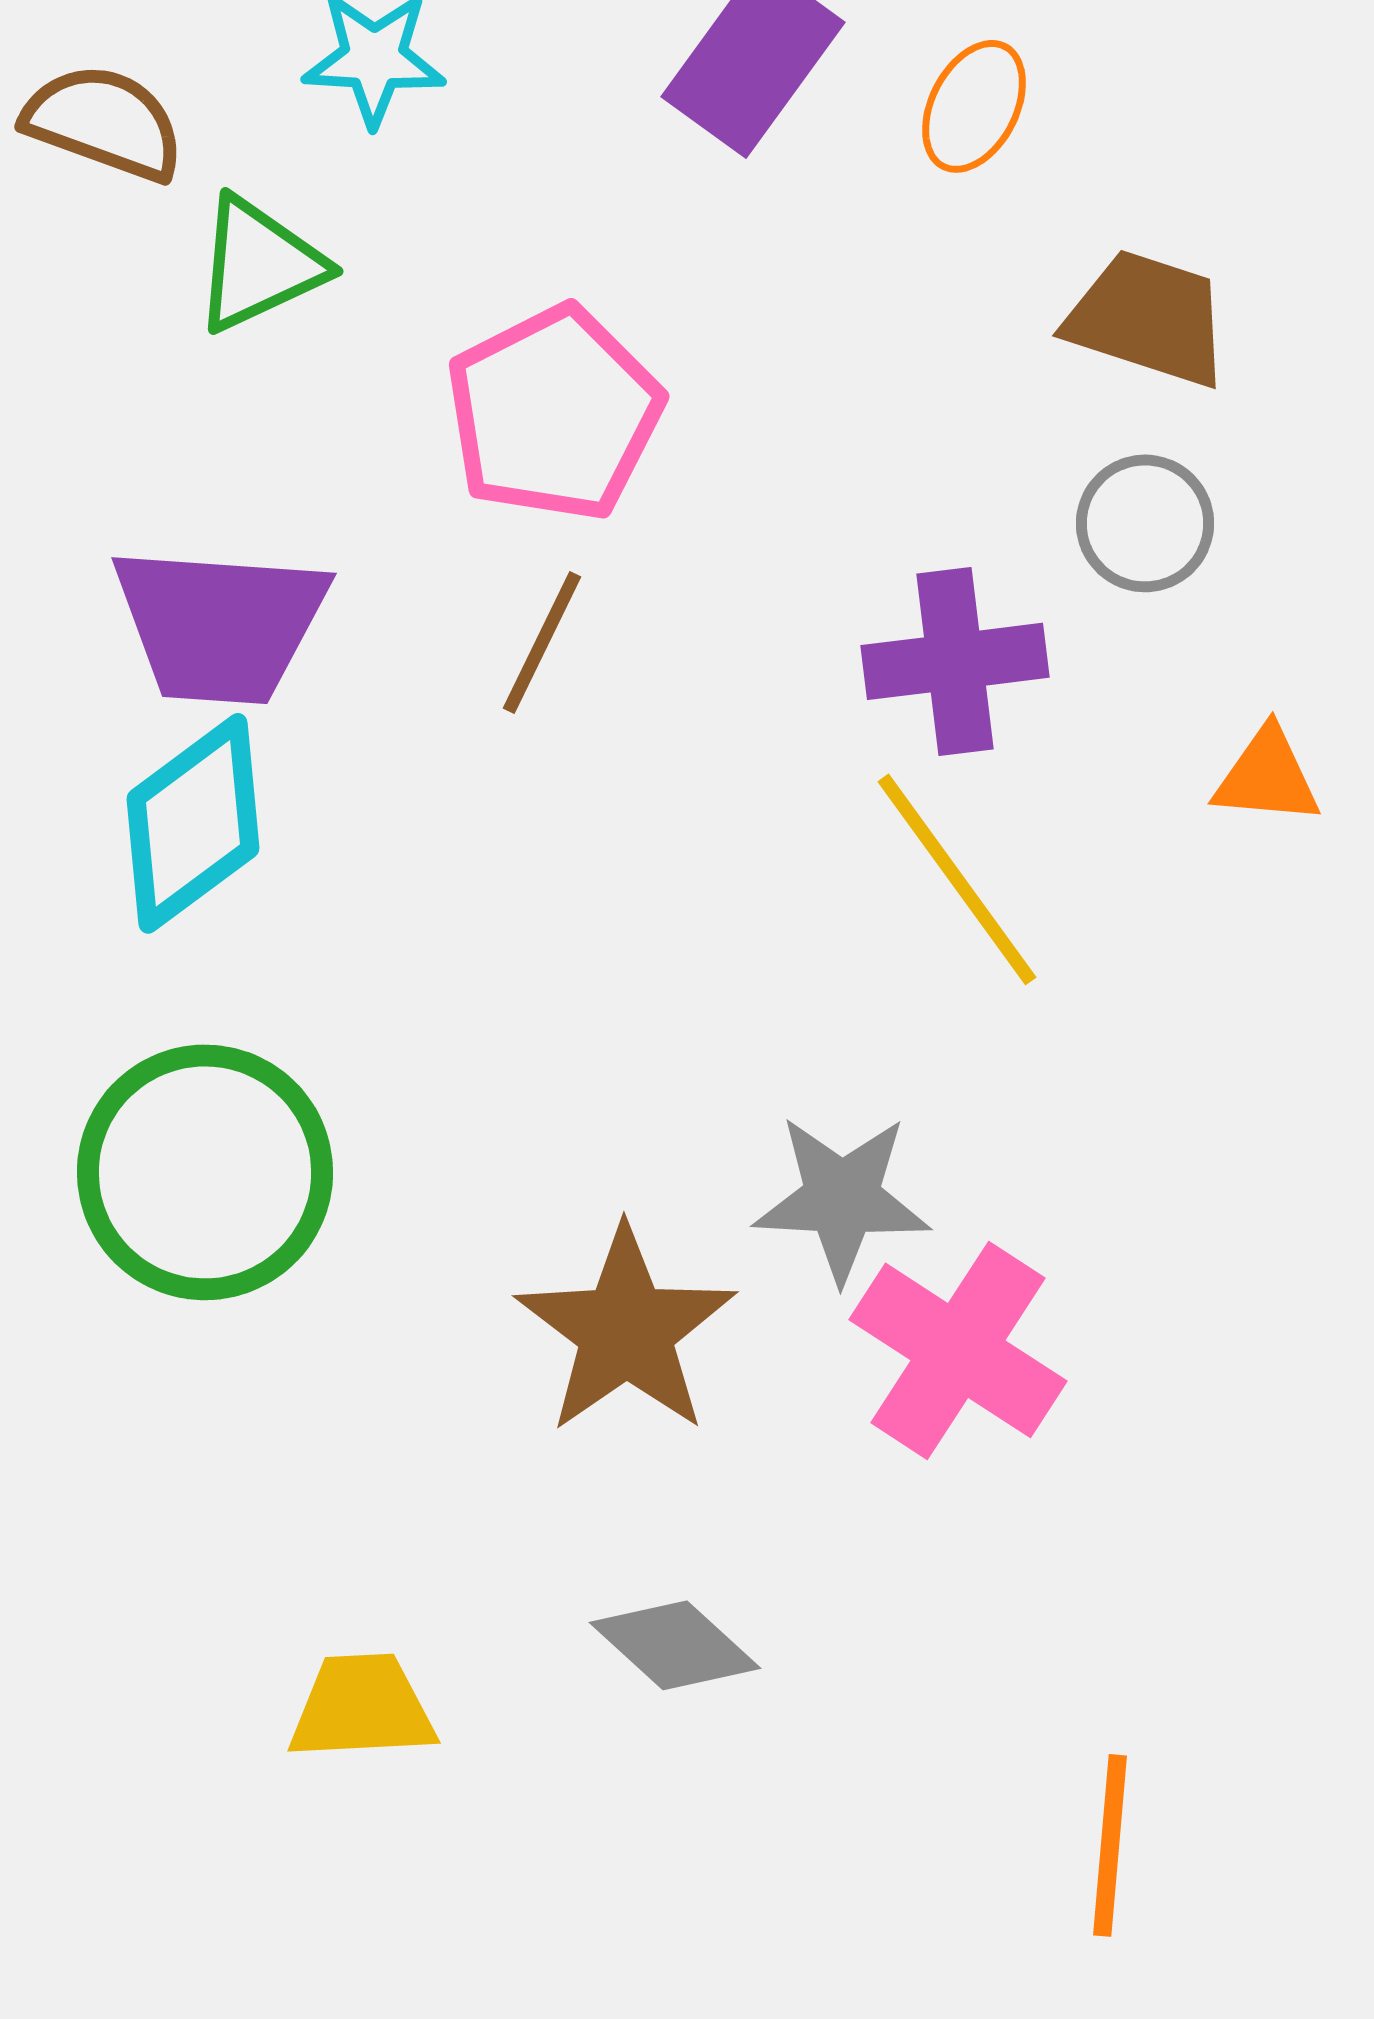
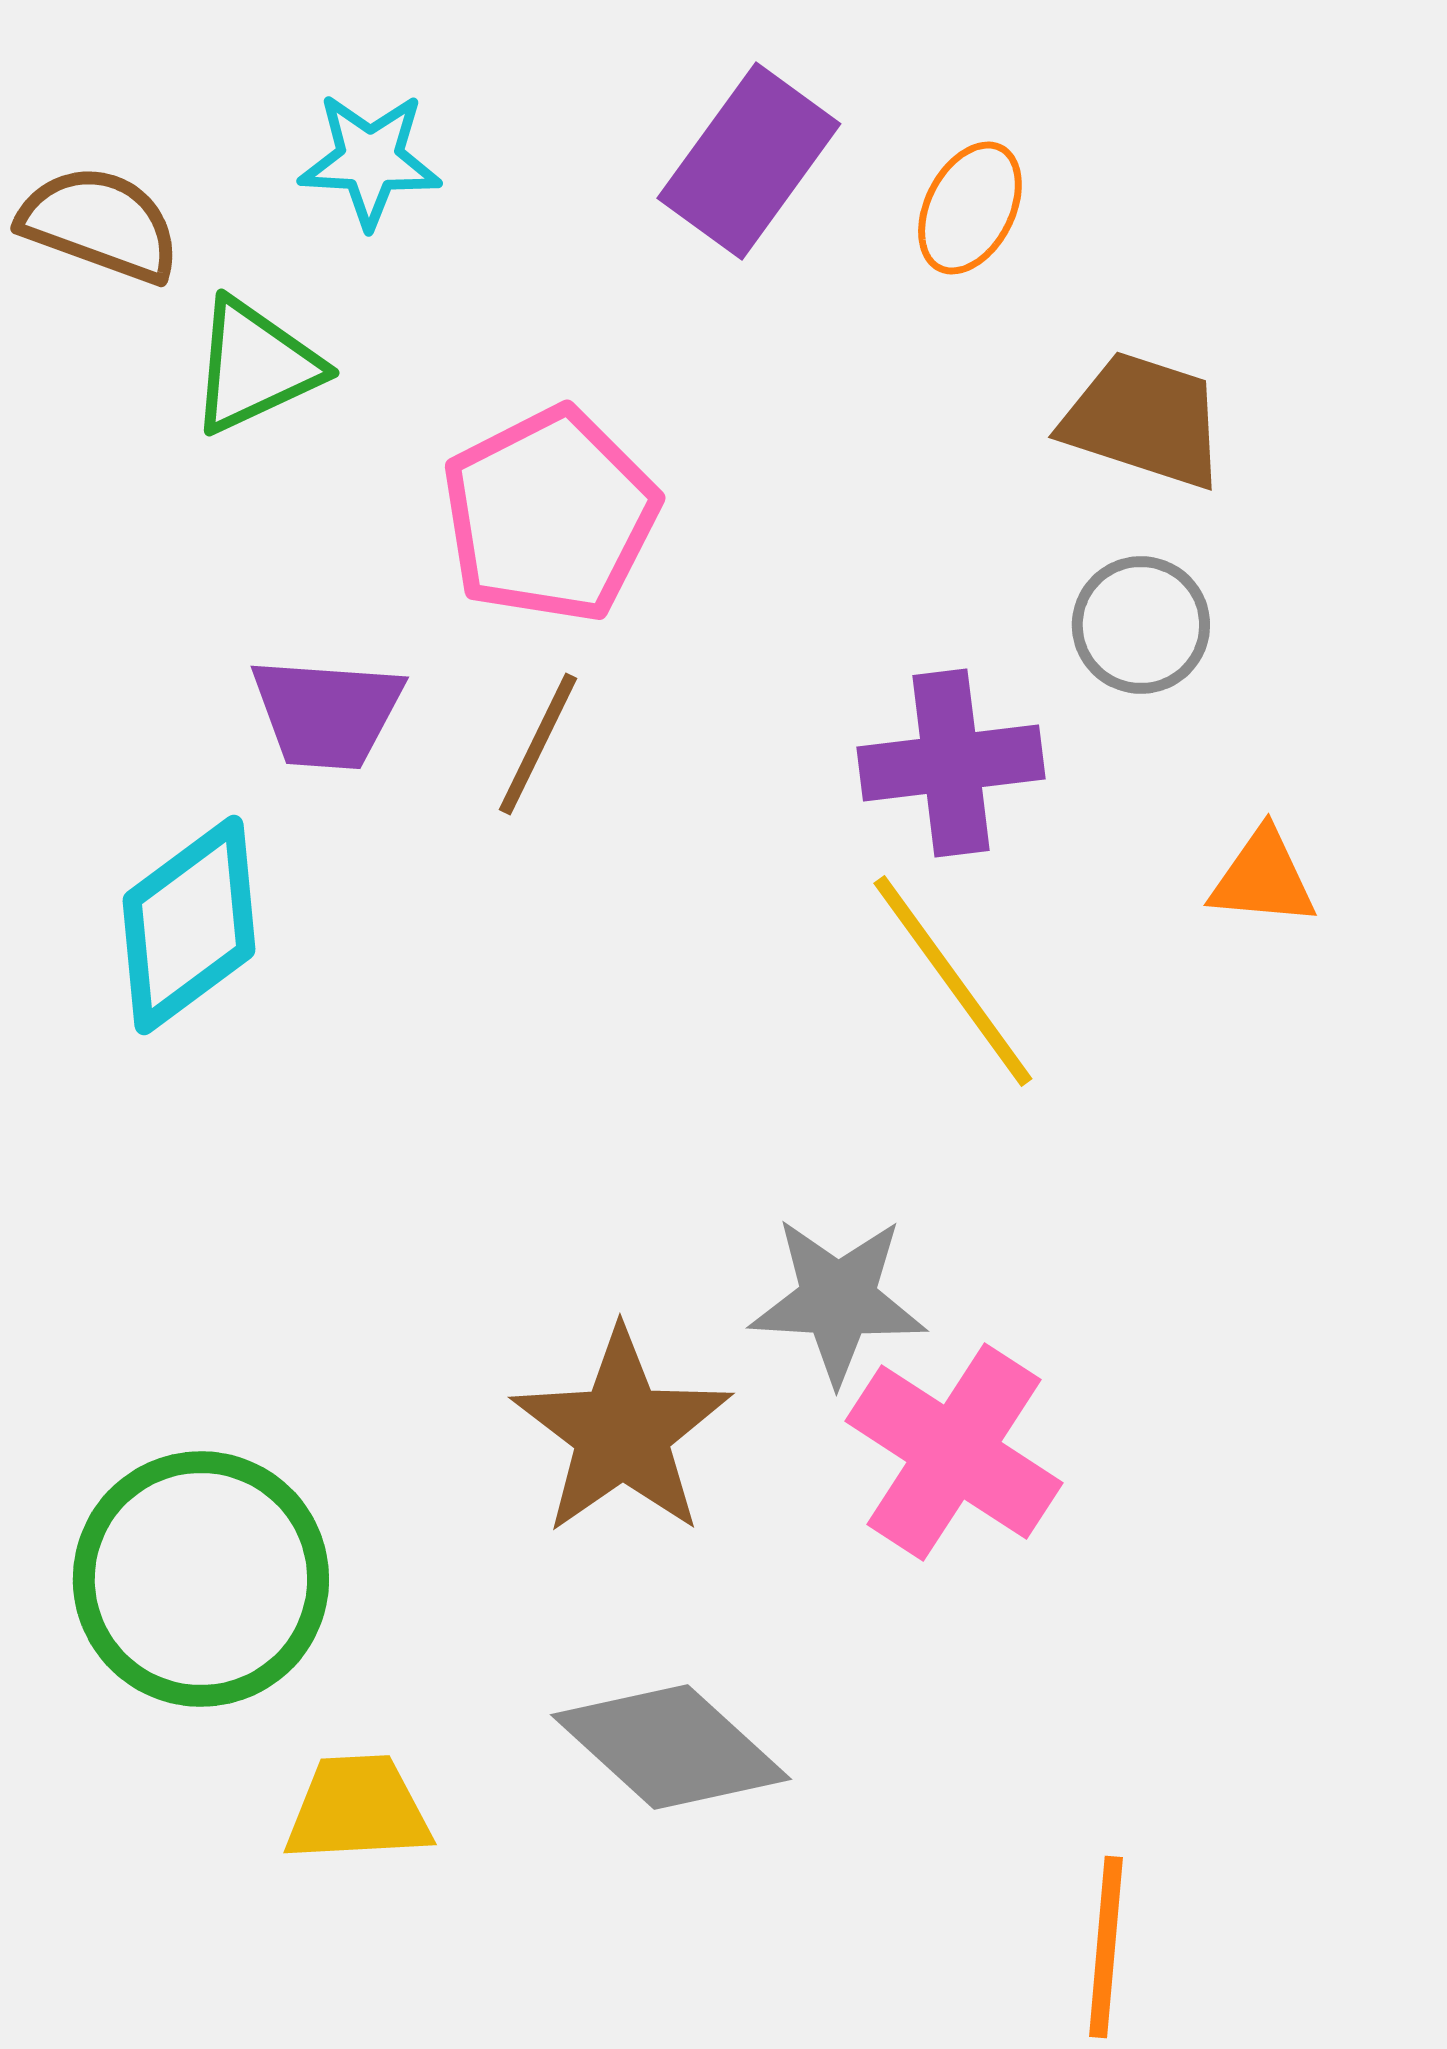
purple trapezoid: (220, 624) -> (327, 713), moved, size x0.7
green circle: (205, 1172) -> (201, 1579), moved
gray diamond: (675, 1645) -> (671, 1747), size x1.4

